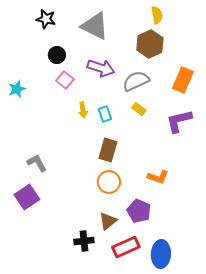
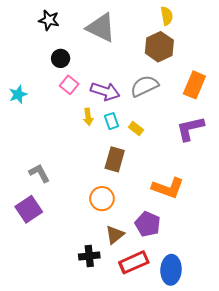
purple arrow: (101, 68) -> (105, 91), moved
yellow rectangle: (139, 109) -> (136, 129), moved
orange L-shape: (158, 177) -> (168, 188), size x1.4
orange circle: (109, 182) -> (102, 199), moved

